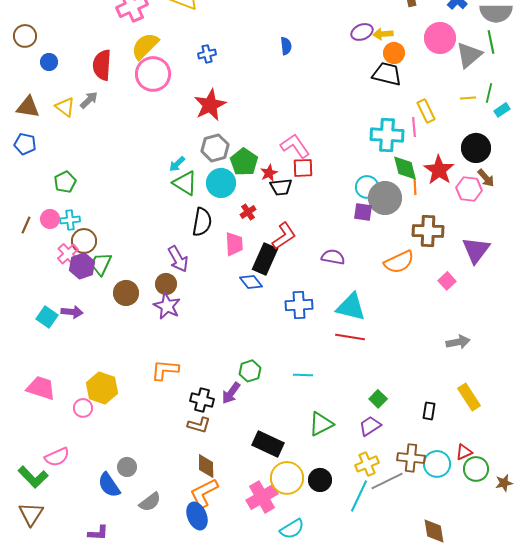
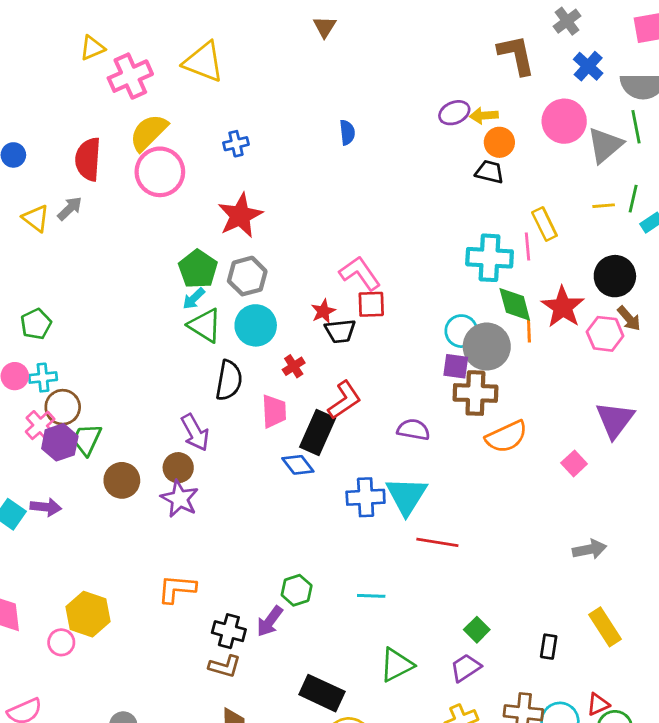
black trapezoid: (387, 74) -> (490, 172), size x0.7
green pentagon: (244, 162) -> (198, 269), moved
brown cross: (428, 231) -> (475, 393), moved
cyan triangle: (351, 307) -> (406, 496), moved, turned 48

